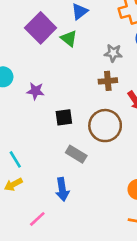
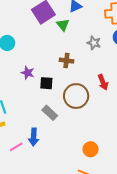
brown cross: (108, 81) -> (66, 61), moved
purple star: (35, 91) -> (28, 73), moved
pink line: (37, 219) -> (16, 147), moved

